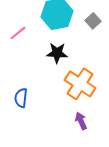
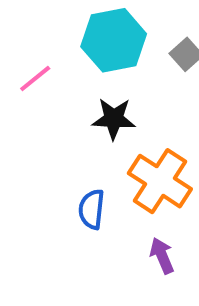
blue semicircle: (21, 98) -> (92, 209), moved

